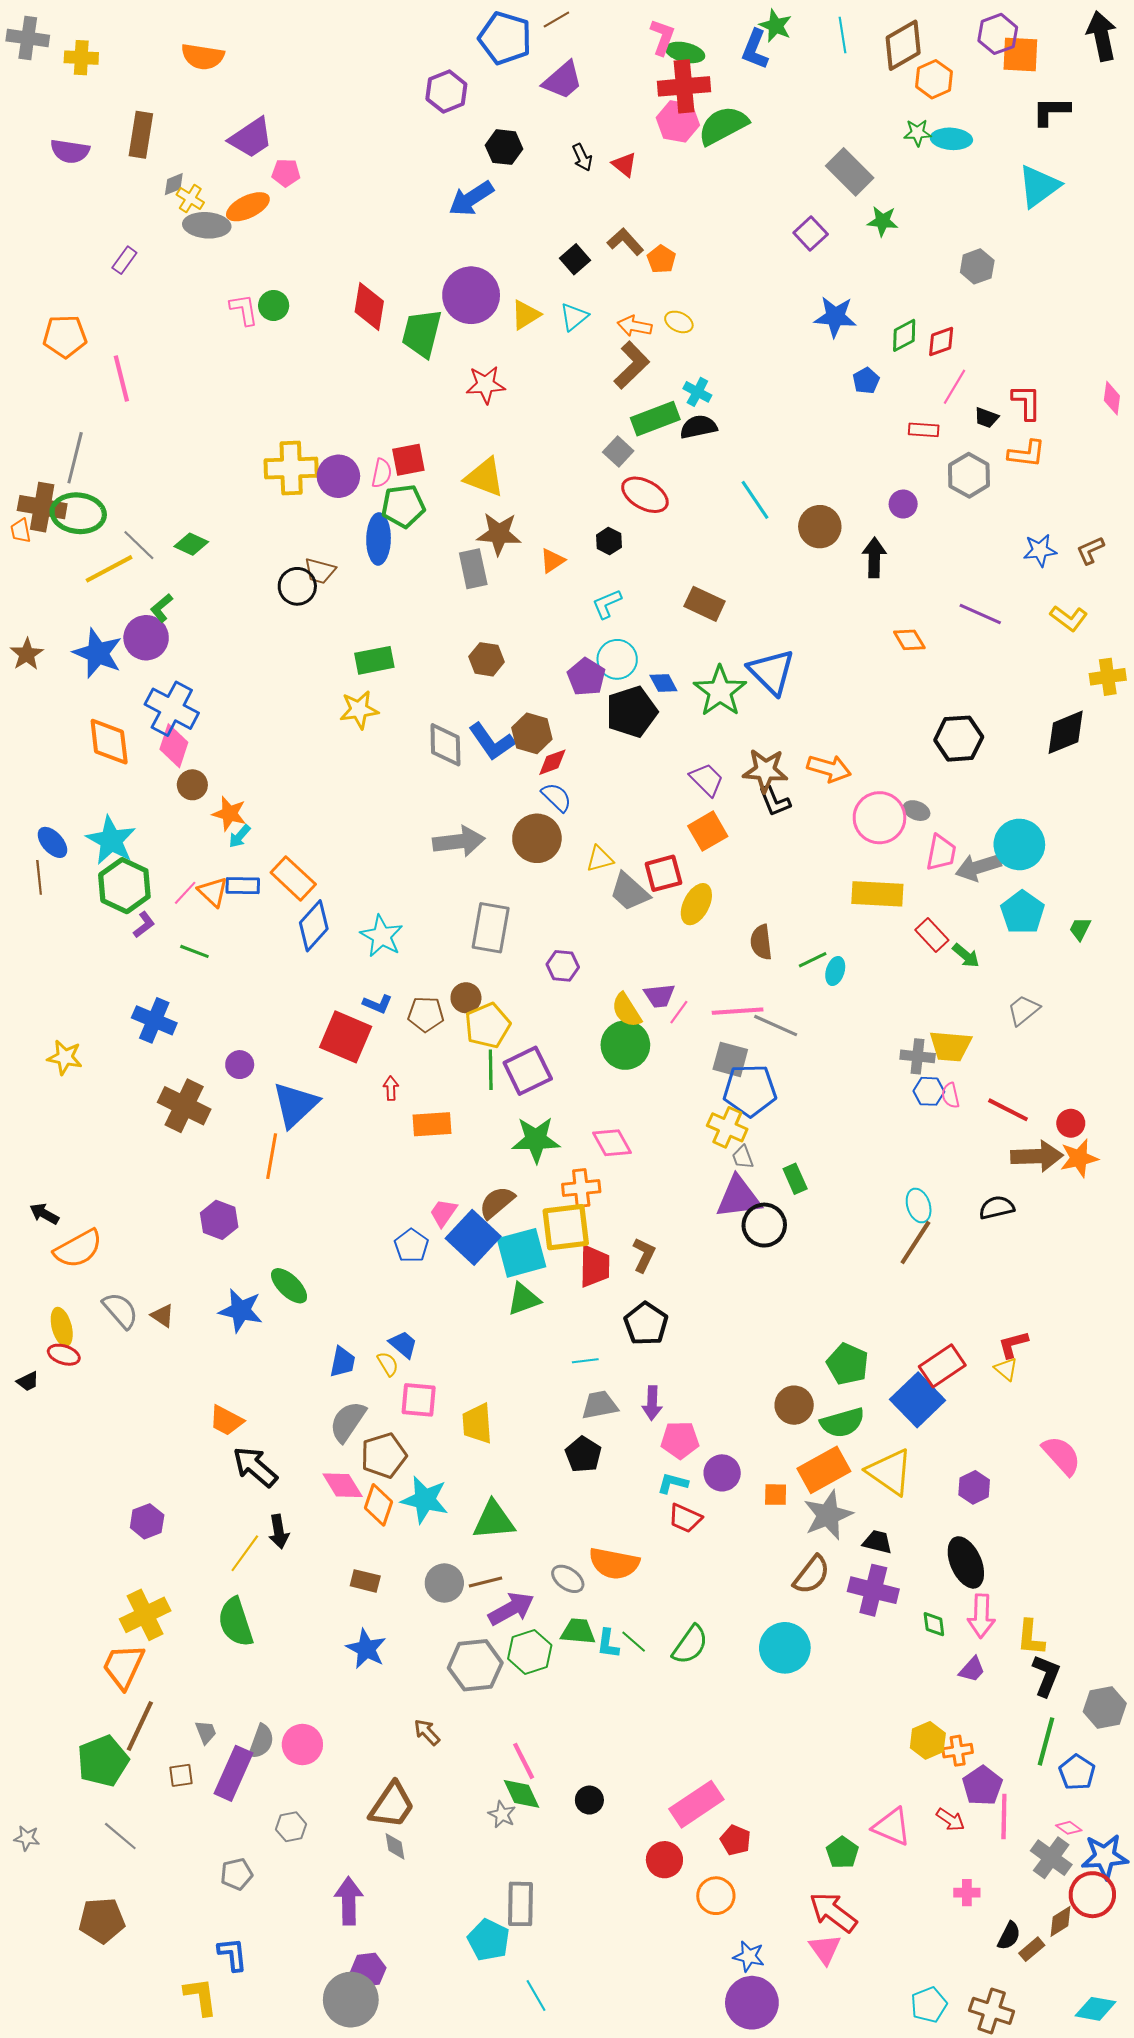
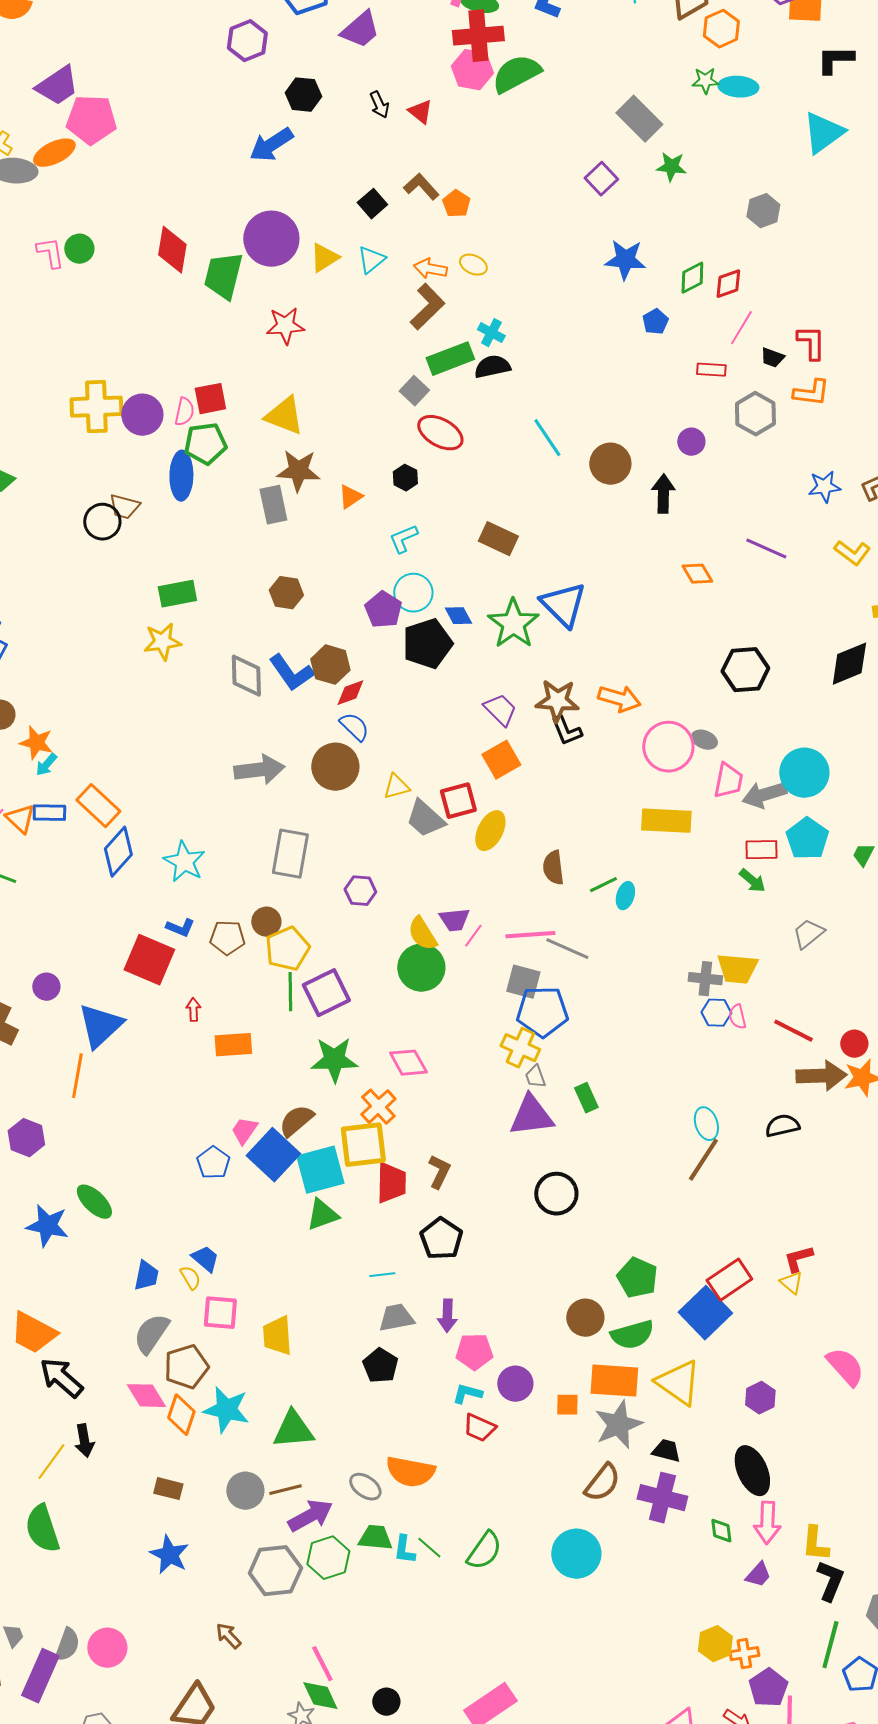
pink pentagon: (286, 173) -> (91, 120), size x1.8
red rectangle: (932, 935) -> (761, 850), moved, turned -48
orange cross: (581, 1188) -> (378, 1107), turned -36
black circle: (764, 1225) -> (556, 1194), moved
orange trapezoid: (226, 1420) -> (33, 1333), size x1.4
orange rectangle: (824, 1470) -> (614, 1381), turned 33

